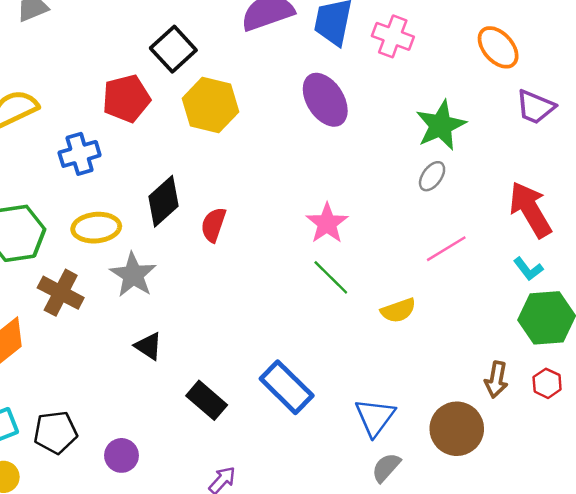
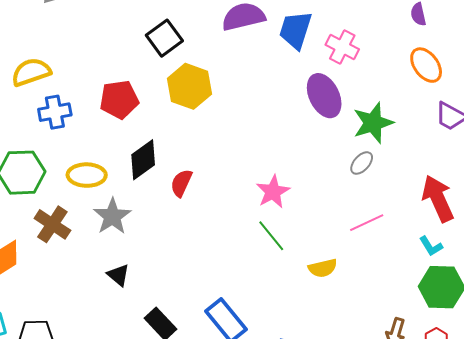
red pentagon: (126, 98) -> (119, 99), moved
purple ellipse: (325, 100) -> (324, 96), moved
blue cross: (80, 154) -> (55, 112), moved

